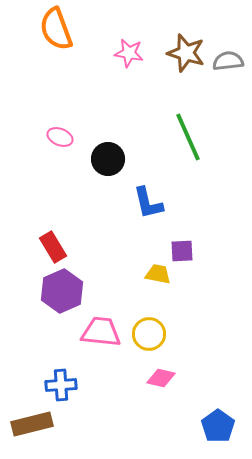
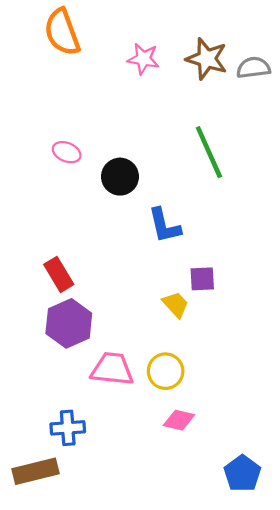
yellow trapezoid: (158, 274) -> (176, 304), turned 36

